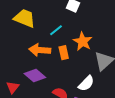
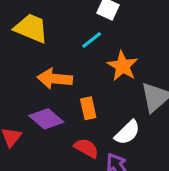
cyan line: (56, 30) -> (92, 40), moved
orange rectangle: (64, 53) -> (88, 108), moved

